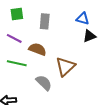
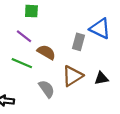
blue triangle: (83, 19) -> (100, 29), size x1.5
gray rectangle: (45, 21) -> (79, 42), moved
black triangle: (89, 36) -> (101, 78), moved

